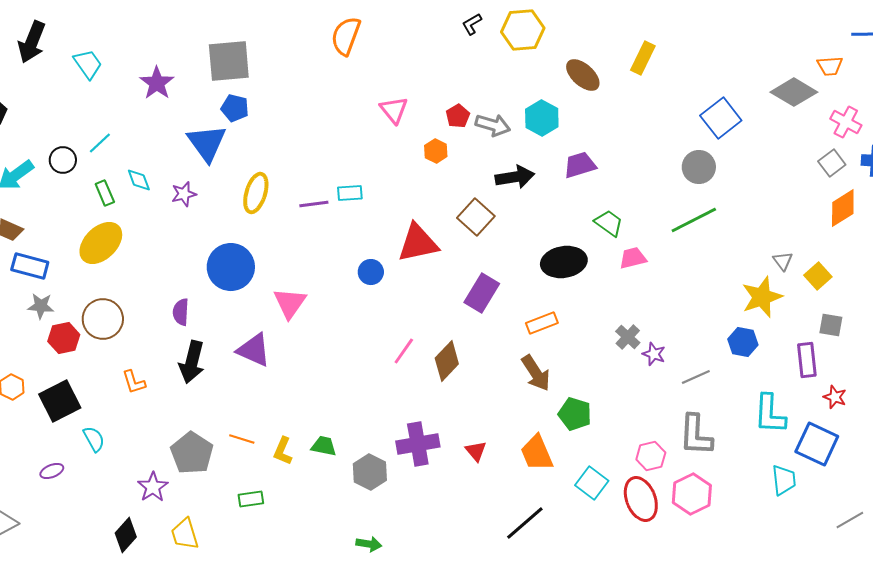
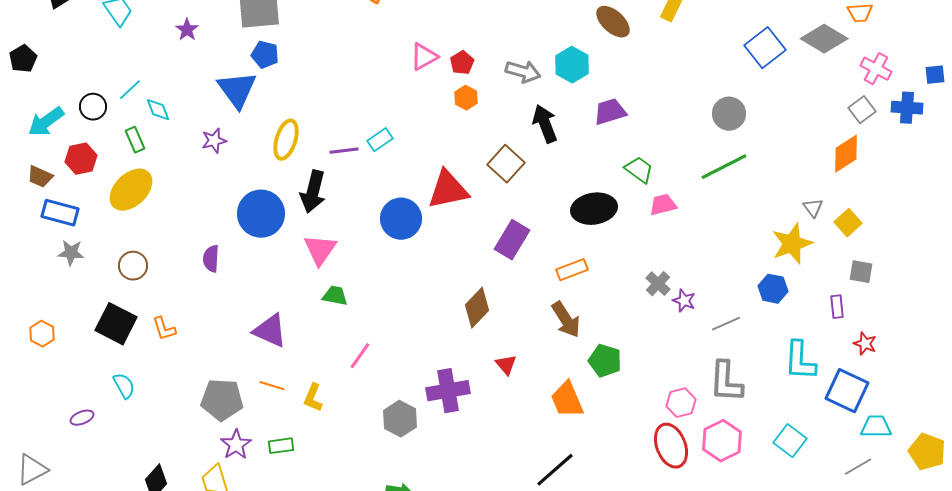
purple star: (157, 83) -> (187, 30), size x0.7
pink triangle: (394, 110) -> (424, 57), turned 40
red pentagon: (458, 116) -> (462, 63), moved
blue square: (721, 118) -> (765, 48), moved
black arrow: (515, 177) -> (545, 124), turned -102
cyan diamond: (139, 180) -> (158, 110), moved
cyan rectangle: (350, 193) -> (380, 140), turned -30
orange diamond: (843, 208) -> (846, 154), moved
blue circle: (371, 272) -> (401, 219), size x1.6
brown circle: (103, 319) -> (133, 266), size x0.7
red hexagon: (64, 338) -> (81, 159), moved
purple triangle: (254, 350) -> (270, 331), moved
pink line: (404, 351) -> (360, 356), moved
purple rectangle: (807, 360) -> (837, 307), size x0.7
black arrow: (192, 362) -> (313, 192), moved
black square: (60, 401) -> (116, 324), moved, turned -36
green trapezoid: (324, 446) -> (335, 296), moved
red triangle: (476, 451) -> (506, 365), moved
gray pentagon: (192, 453) -> (222, 400), turned -30
cyan trapezoid: (784, 480) -> (876, 427), moved, turned -84
cyan square: (592, 483) -> (790, 441), moved
purple star: (153, 487) -> (236, 445), moved
gray line: (850, 520) -> (858, 467), moved

